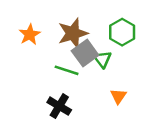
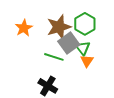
green hexagon: (122, 32) -> (85, 24), moved
orange triangle: (118, 96) -> (87, 61), moved

